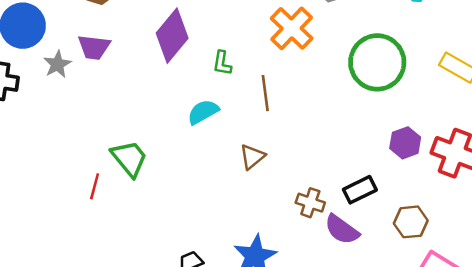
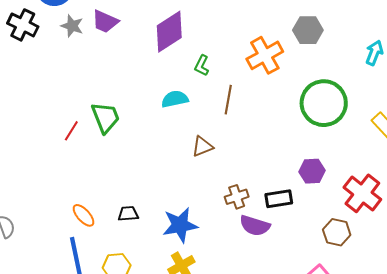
gray star: (57, 64) -> (72, 26), turned 30
purple hexagon: (405, 143) -> (312, 171), moved
brown cross: (310, 203) -> (237, 197), turned 35
brown hexagon: (411, 222) -> (337, 232), moved
purple semicircle: (342, 230) -> (255, 226), turned -36

